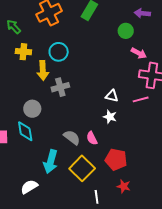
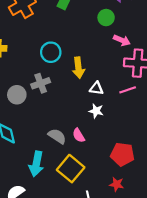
cyan circle: (59, 52) -> (51, 52), moved
yellow arrow: (43, 70) -> (78, 68), moved
gray circle: (32, 109) -> (17, 95), moved
red pentagon: (116, 159) -> (122, 154), moved

